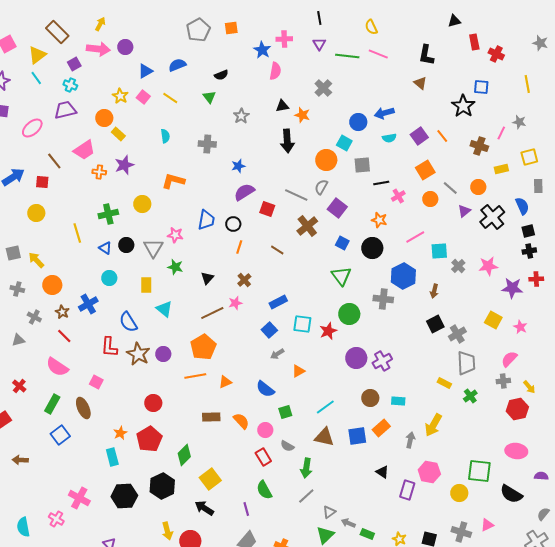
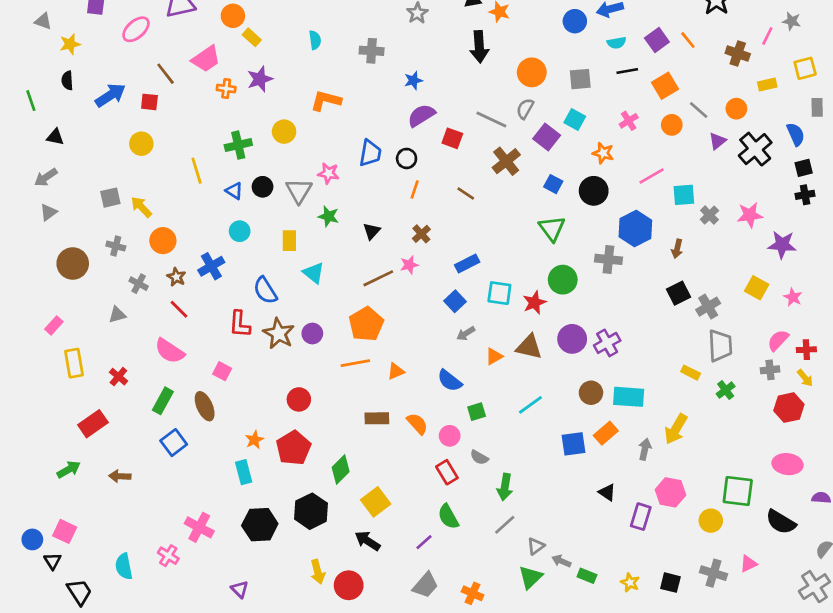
cyan square: (344, 143) -> (575, 119), moved
black line: (381, 183) -> (627, 71), moved
red cross: (536, 279) -> (806, 350), moved
cyan rectangle: (398, 401) -> (629, 397), size x1.6
brown triangle: (324, 437) -> (529, 347), moved
purple line: (246, 509) -> (424, 542), turned 64

